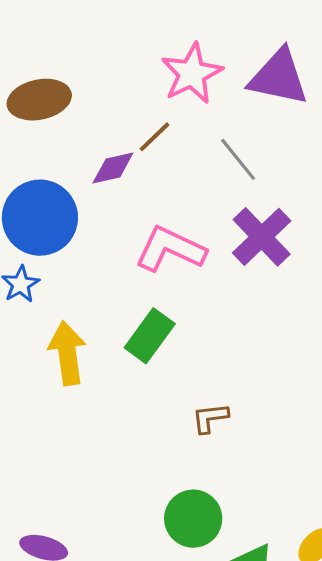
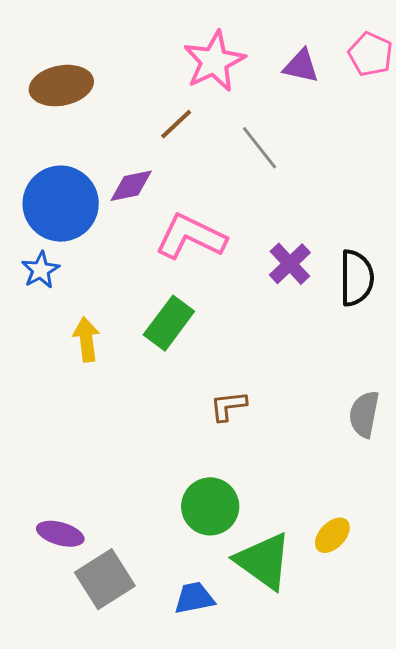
purple triangle: (279, 77) -> (301, 66), size x0.6
purple diamond: (113, 168) -> (131, 186), moved
purple cross: (262, 237) -> (290, 264), moved, size x0.7
yellow arrow: (67, 353) -> (86, 339), size x0.7

